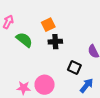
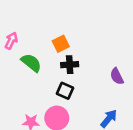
black square: (74, 68) -> (65, 91), moved

